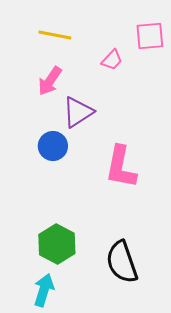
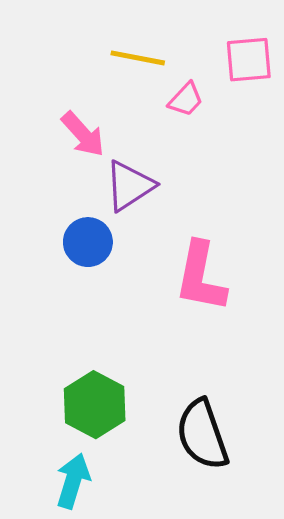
yellow line: (55, 35) -> (138, 58), moved
pink arrow: (50, 81) -> (83, 134), turned -76

